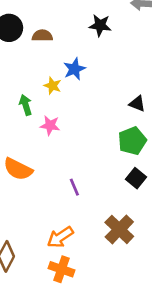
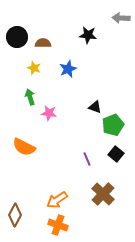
yellow star: (53, 86) -> (34, 68), moved
black triangle: (137, 104) -> (95, 107), moved
purple line: (74, 187) -> (87, 159), moved

